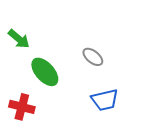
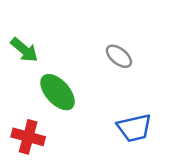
gray ellipse: (93, 57) -> (119, 56), moved

